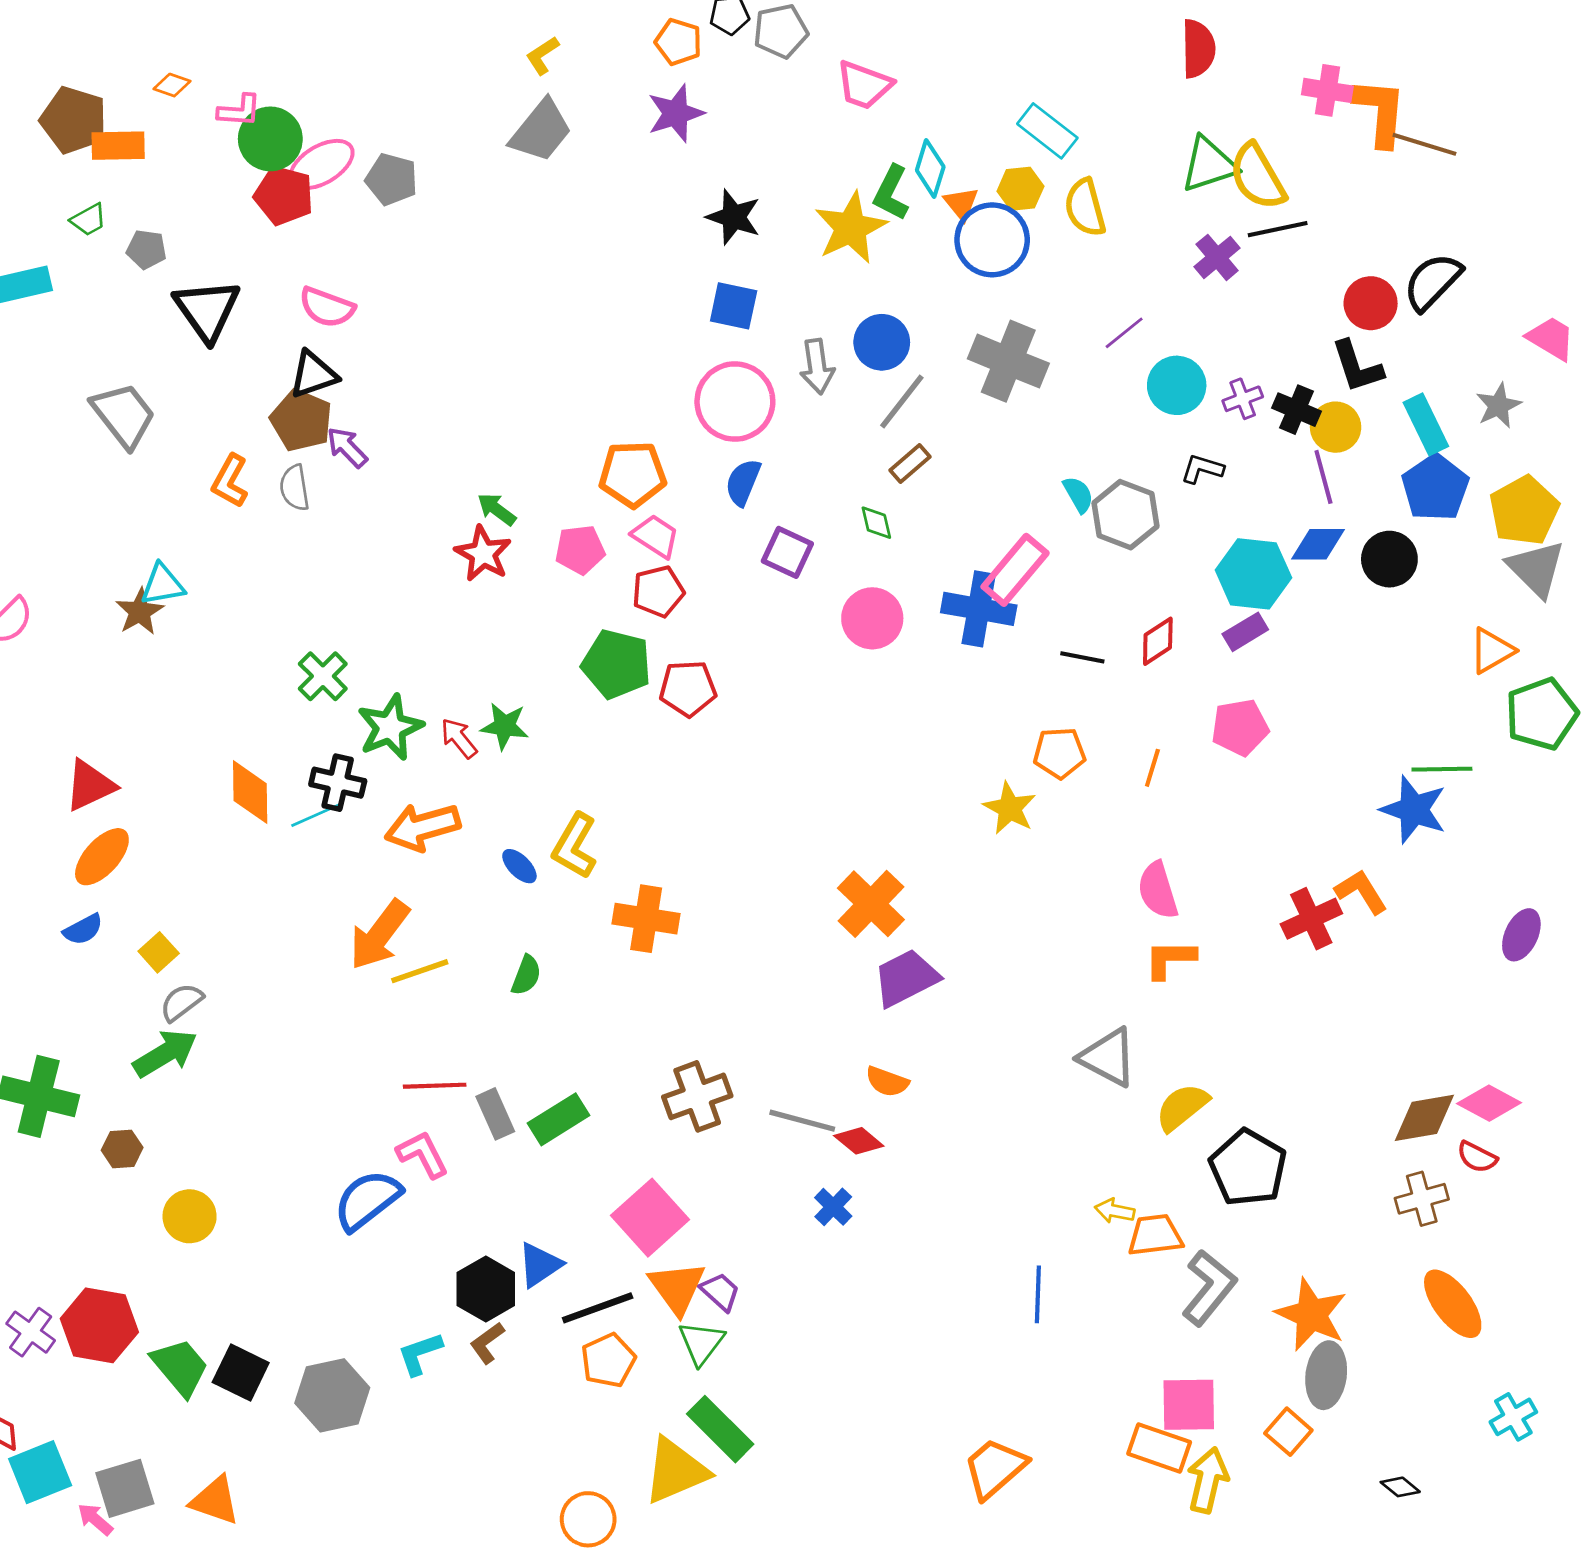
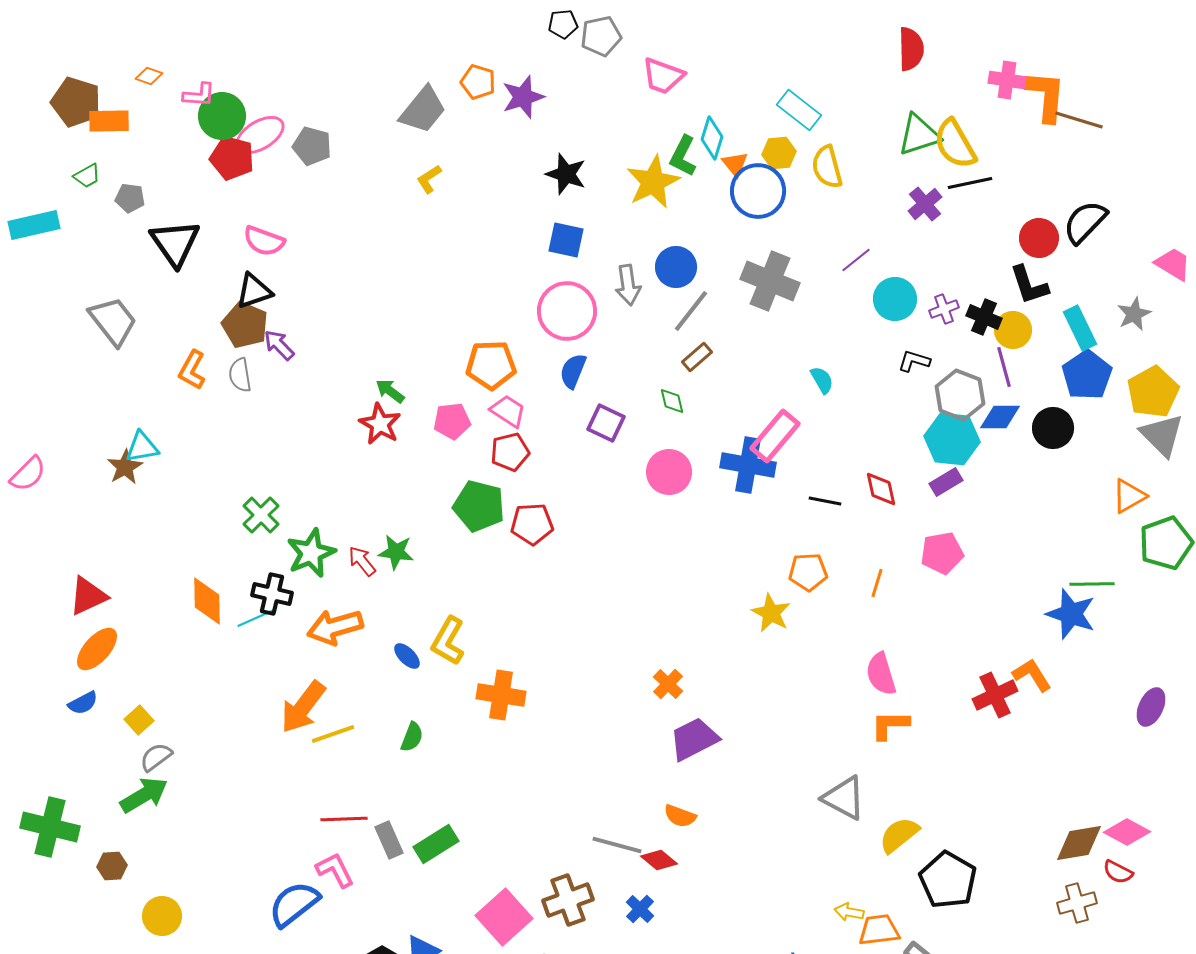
orange pentagon: (678, 42) -> (478, 82), moved
yellow L-shape: (542, 55) -> (429, 179), moved
gray hexagon: (1125, 515) -> (960, 395), moved
red diamond: (1158, 641) -> (881, 489), turned -69
orange cross: (871, 904) -> (668, 684), size x0.6
brown cross: (697, 1096) -> (568, 900), moved

